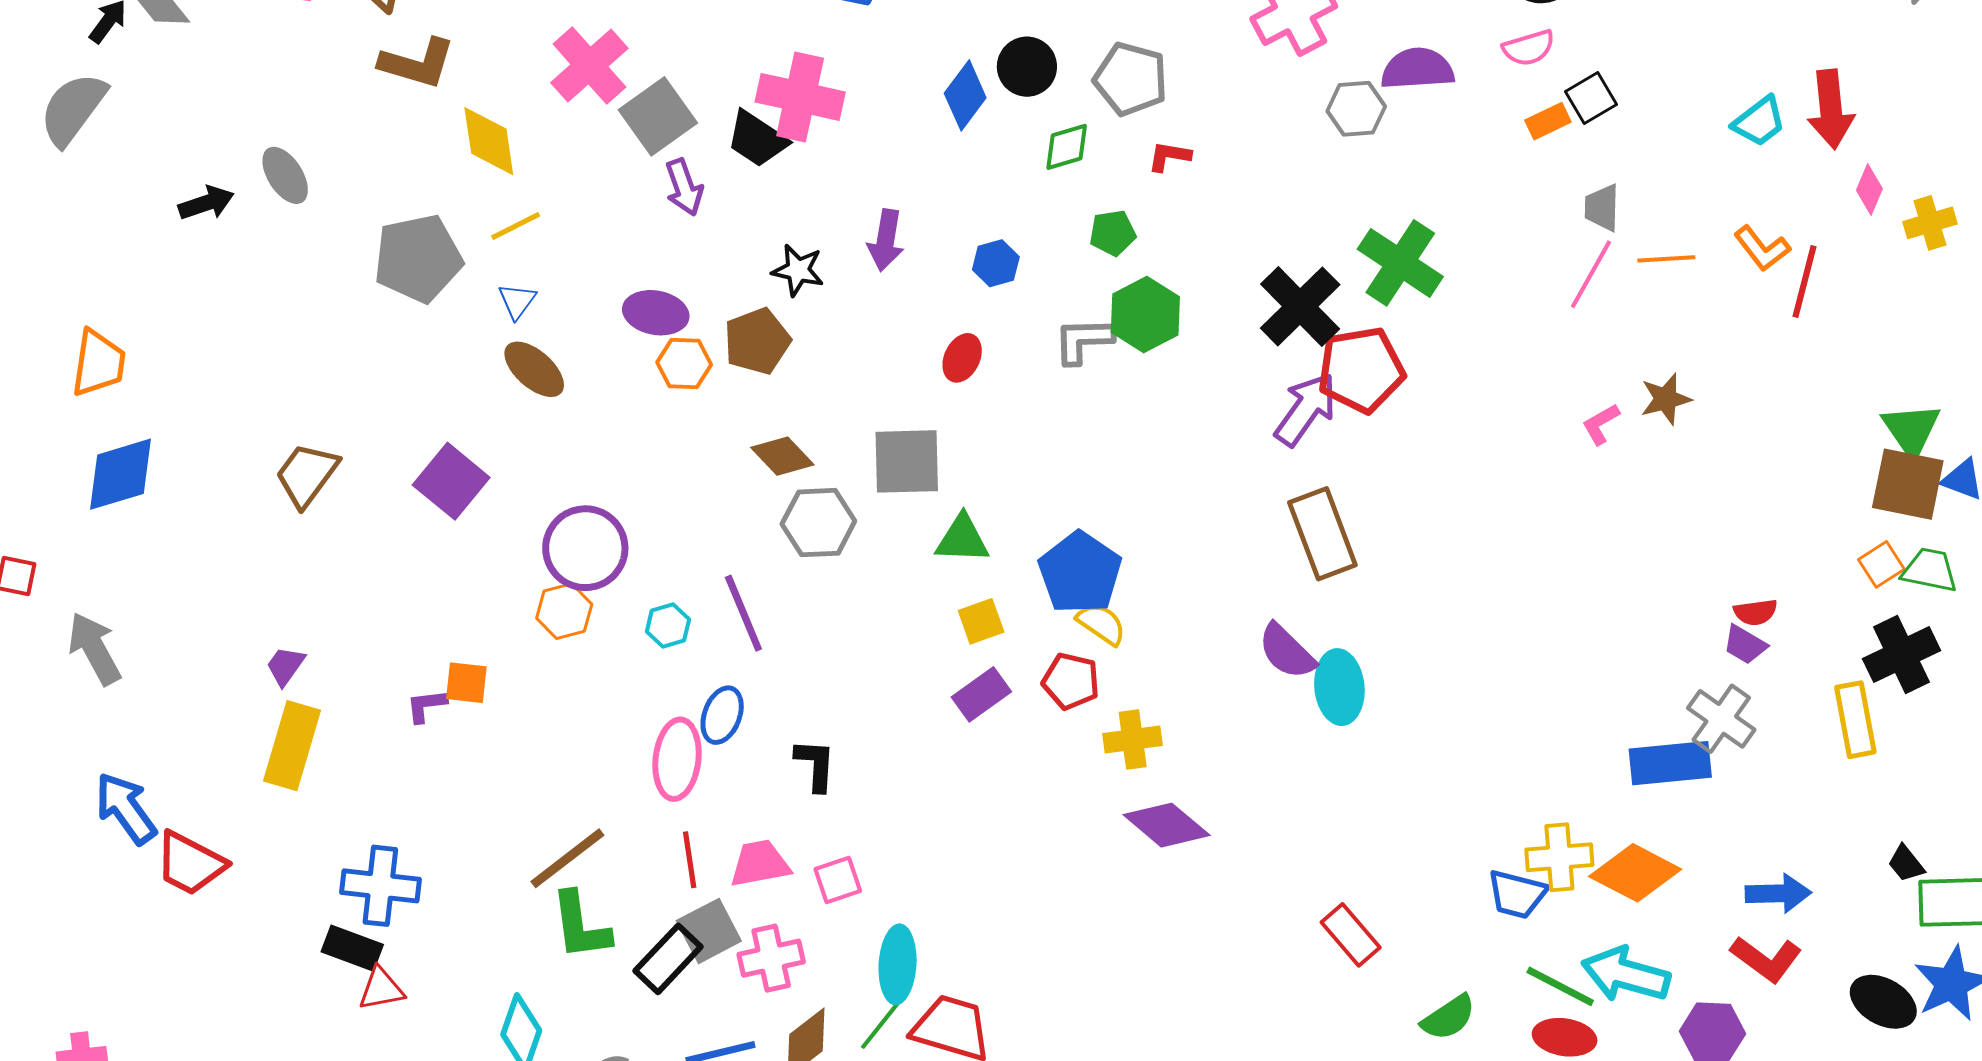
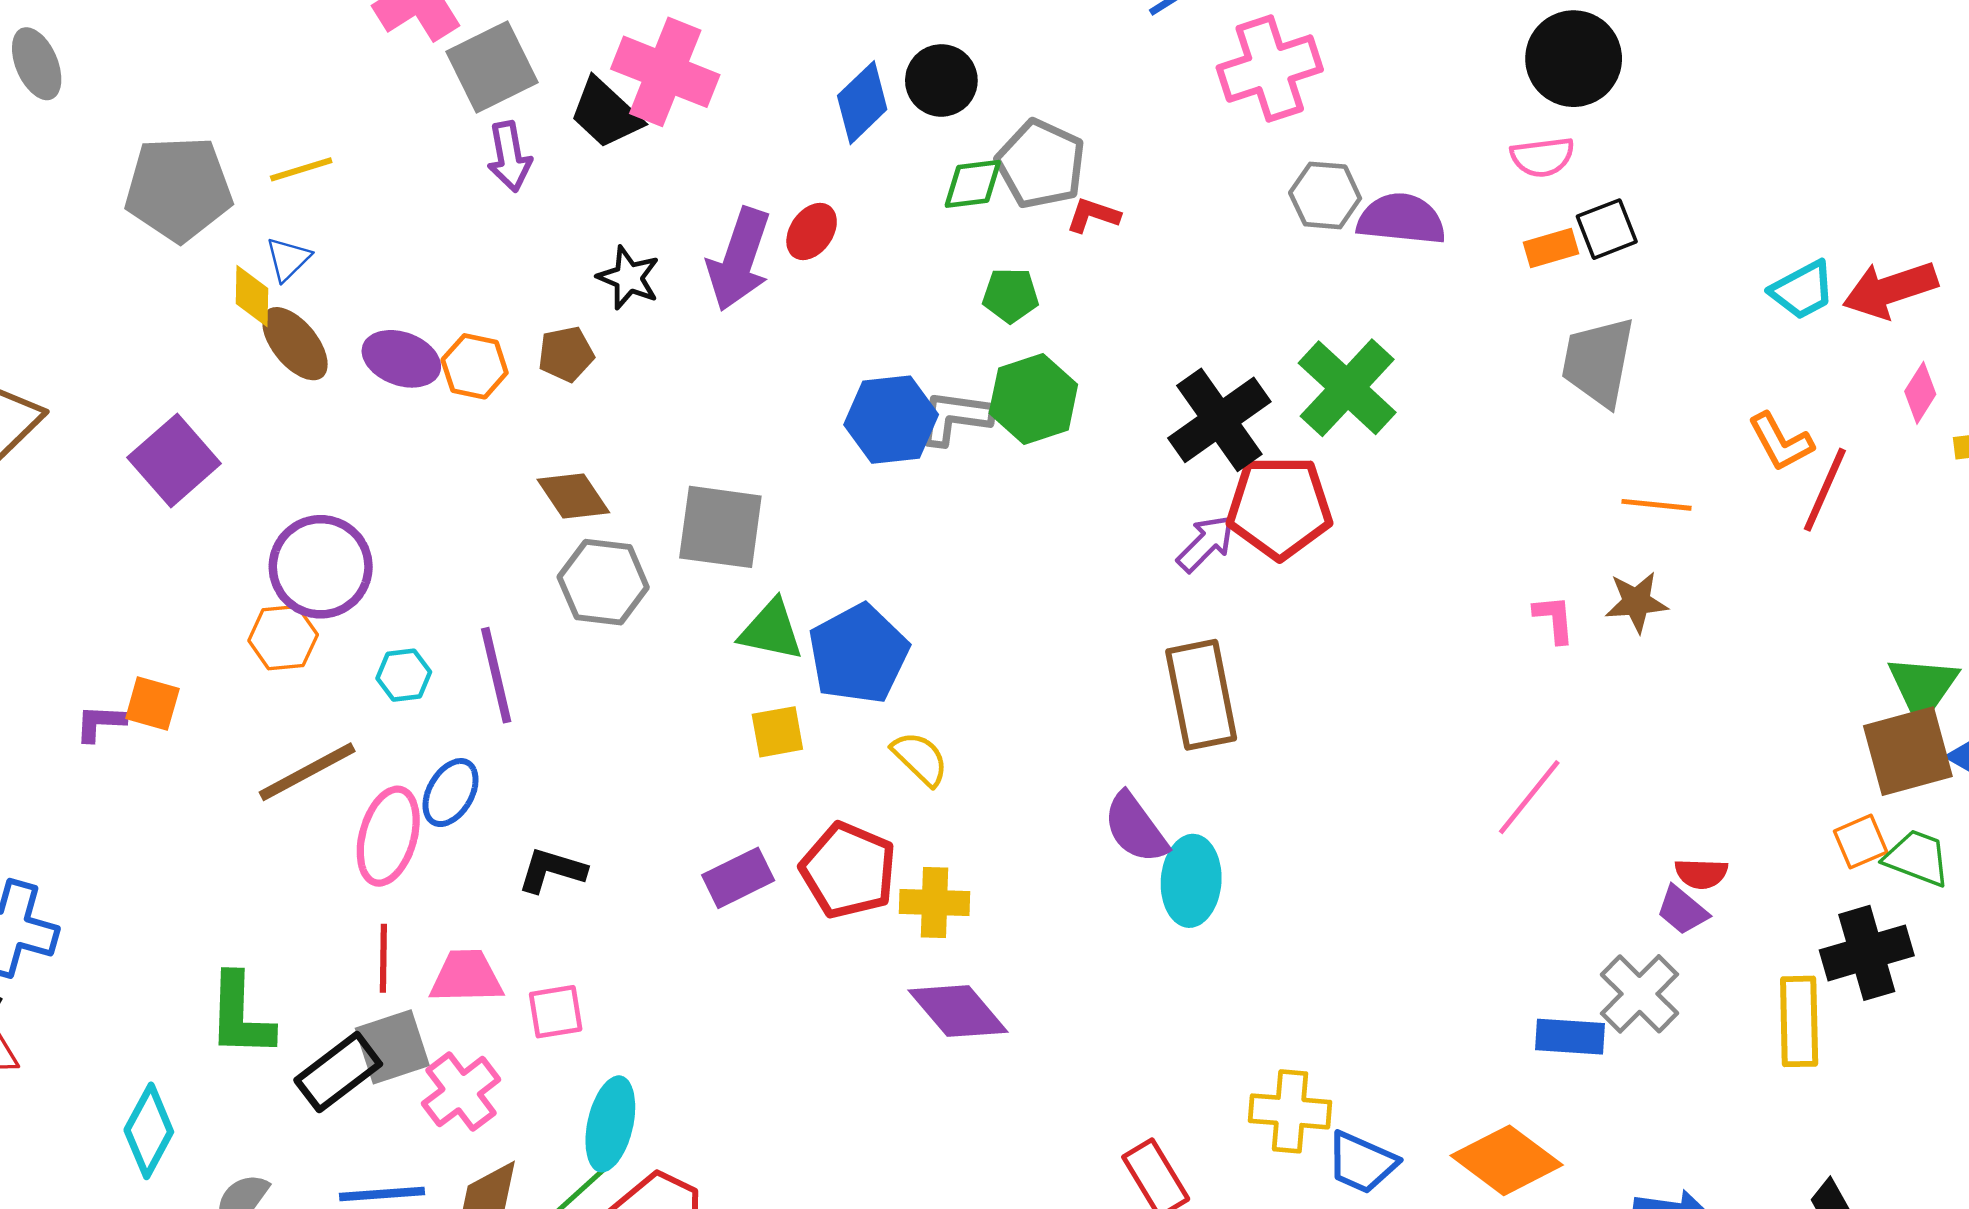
purple semicircle: (1417, 69) -> (1401, 219), moved
gray pentagon: (1131, 79) -> (1041, 164), moved
red arrow: (1831, 109) -> (1890, 290), turned 68
yellow diamond: (489, 141) -> (252, 296), moved, size x0.7
gray trapezoid: (1602, 208) -> (1598, 362), size x1.6
purple arrow: (886, 240) -> (739, 259), size x1.4
orange line: (1666, 259) -> (1657, 505), moved
blue hexagon: (996, 263) -> (891, 420), moved, size x1.6
pink line: (1591, 274) -> (1529, 797), moved
purple ellipse: (656, 313) -> (401, 359), moved
brown pentagon: (757, 341) -> (566, 354), size x0.7
red ellipse: (962, 358) -> (812, 231), moved
purple arrow: (1306, 409) -> (1206, 543), size x0.7
pink L-shape: (1601, 424) -> (1554, 619), turned 105
brown square: (1908, 484) -> (1908, 751), turned -36
blue pentagon: (1080, 573) -> (858, 654), moved
red pentagon: (1071, 681) -> (848, 870), moved, size x1.4
purple rectangle: (981, 694) -> (738, 878), moved
blue rectangle: (1670, 763) -> (1570, 1037), size x0.7
black L-shape: (815, 765) -> (552, 870), turned -86
yellow cross: (1559, 857) -> (1290, 1111), moved
brown line: (567, 858) -> (307, 772), moved
pink cross: (771, 958) -> (461, 1092), turned -34

